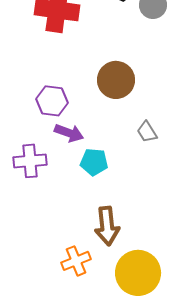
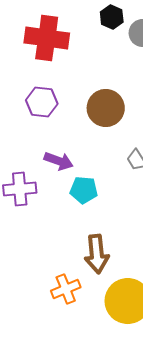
purple hexagon: (52, 101) -> (42, 102), moved

